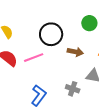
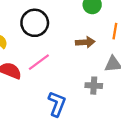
black circle: (51, 34) -> (35, 23), moved

